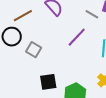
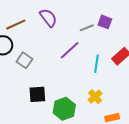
gray line: (92, 14) -> (87, 28), turned -56

